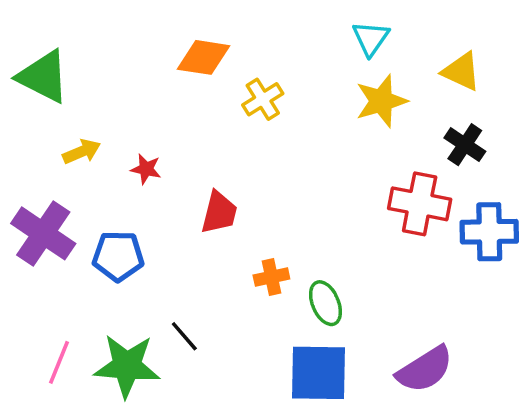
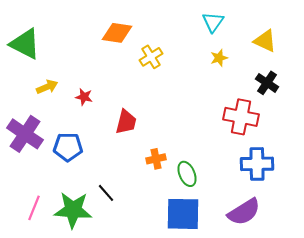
yellow star: (381, 101) -> (219, 58), size x0.6
blue cross: (489, 232) -> (257, 164), moved

